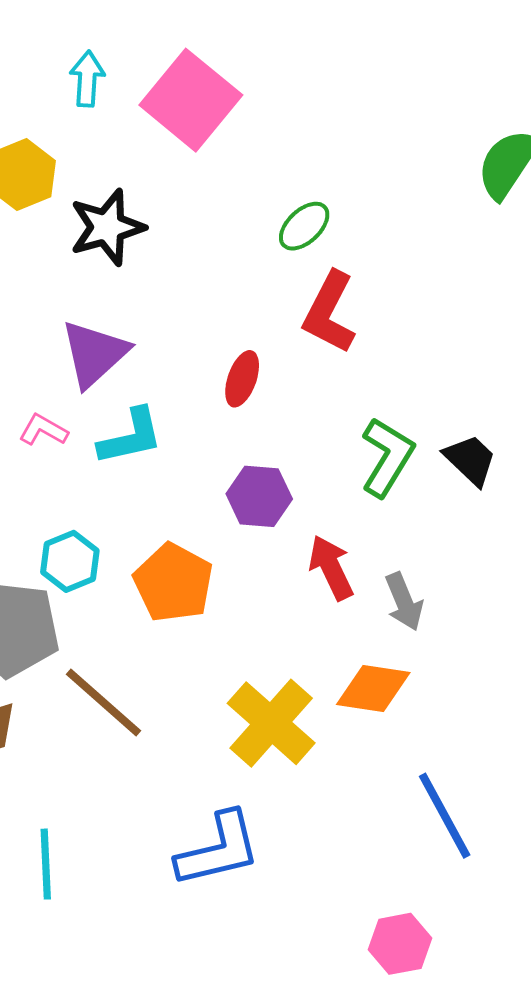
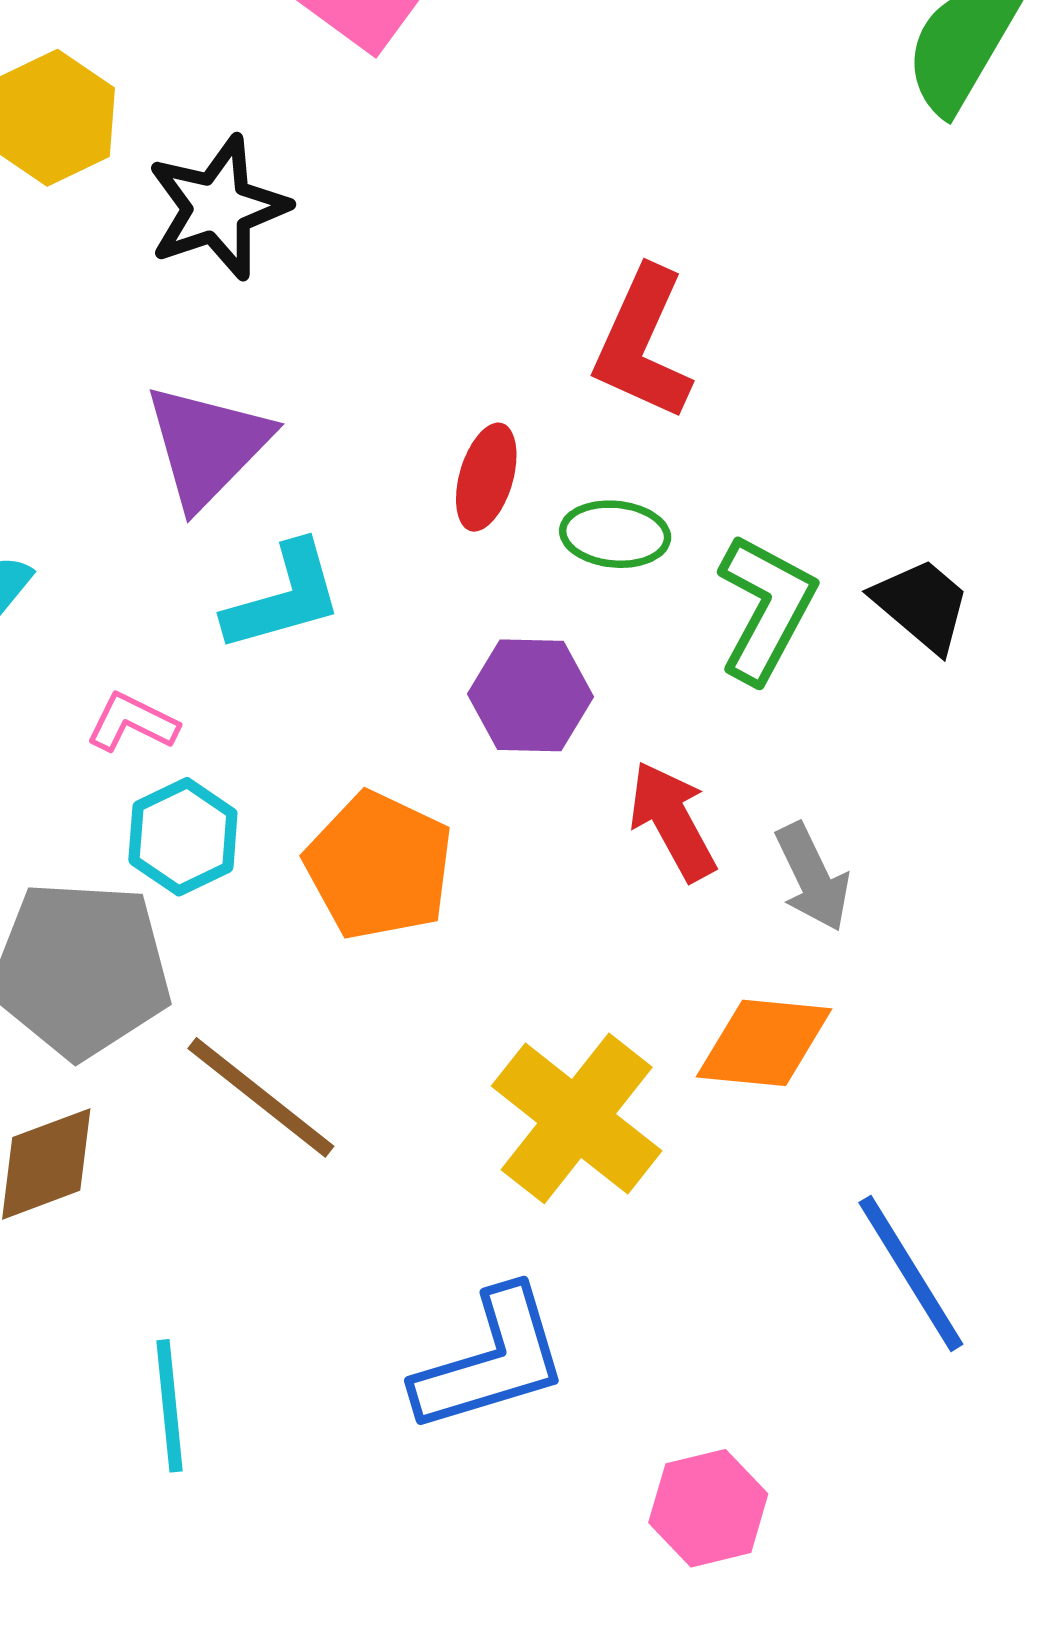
green ellipse: (304, 226) -> (615, 534), moved, turned 52
pink L-shape: (43, 430) -> (132, 722), moved
pink hexagon: (400, 944) -> (708, 1508), moved

